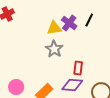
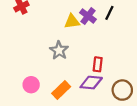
gray star: (54, 49) -> (59, 50), moved

